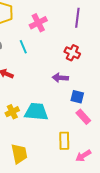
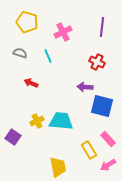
blue square: (77, 97) -> (102, 106), size x1.6
pink rectangle: (83, 117) -> (108, 139), moved
yellow rectangle: (64, 141) -> (89, 150), turned -30
yellow trapezoid: (19, 154) -> (58, 167), moved

